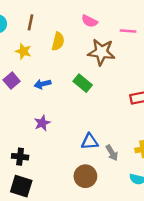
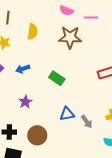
pink semicircle: (89, 21) -> (66, 11), moved
green rectangle: (83, 83) -> (57, 78), moved
brown circle: (85, 176) -> (37, 135), moved

